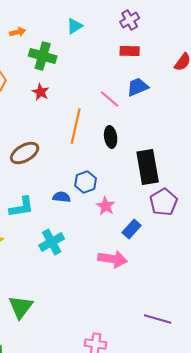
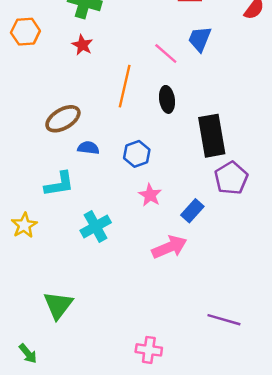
blue trapezoid: (138, 87) -> (200, 39), turned -45
blue semicircle: (62, 197) -> (88, 148), moved
pink star: (106, 206) -> (150, 195), moved
pink arrow: (113, 259) -> (169, 247), turned -32

